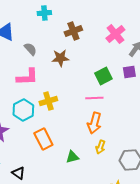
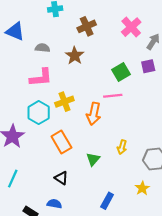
gray semicircle: (30, 49) -> (42, 48), turned -40
brown star: (60, 58) -> (75, 56), turned -30
orange arrow: (94, 123) -> (94, 114), moved
green triangle: (72, 157) -> (93, 159), turned -32
black triangle: (18, 173) -> (61, 178), moved

